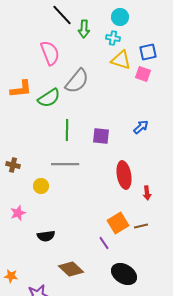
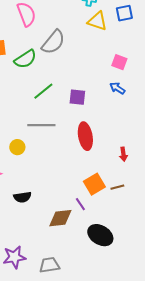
pink square: (143, 74) -> (119, 62), moved
blue arrow: (141, 127) -> (117, 88), turned -105
green line: (67, 130) -> (43, 91), turned 50
red ellipse: (124, 175) -> (85, 136), moved
brown diamond: (71, 269) -> (60, 218), moved, turned -50

